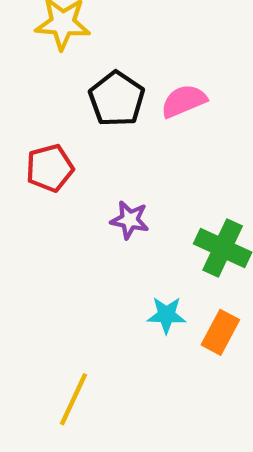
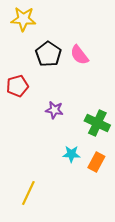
pink semicircle: (184, 101) -> (79, 55), turned -105

